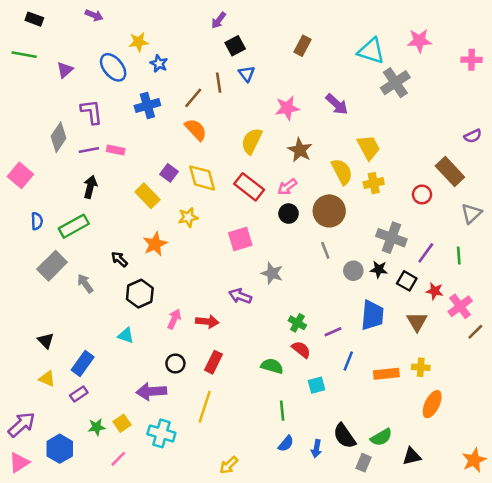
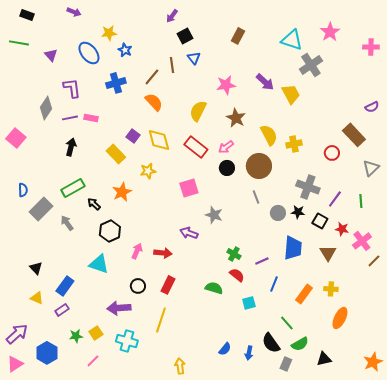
pink star: (419, 41) -> (330, 32), turned -30
purple triangle: (65, 70) -> (51, 55), turned -32
yellow trapezoid: (369, 147) -> (291, 94), moved
blue semicircle: (37, 221) -> (23, 190), moved
green rectangle: (74, 226) -> (73, 188), moved
cyan triangle: (126, 336) -> (99, 264), size x1.5
orange rectangle: (386, 374) -> (304, 294), turned -48
green line: (282, 411) -> (287, 323), moved, turned -35
yellow arrow: (229, 465) -> (180, 366), turned 126

